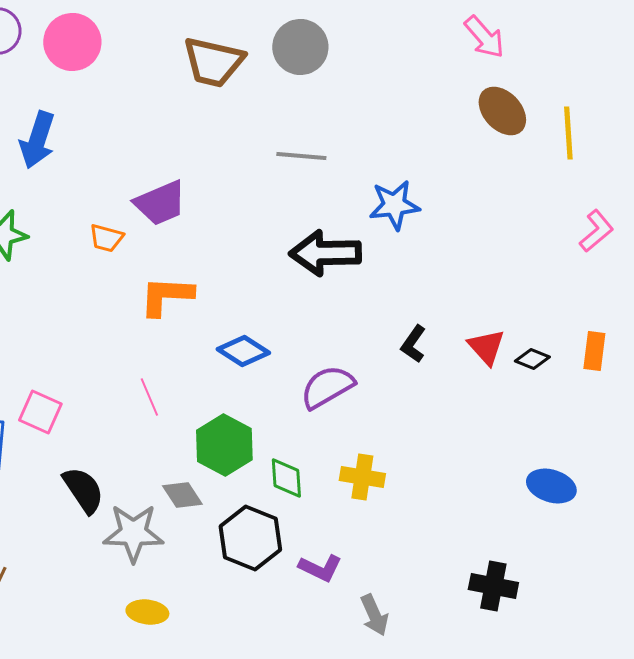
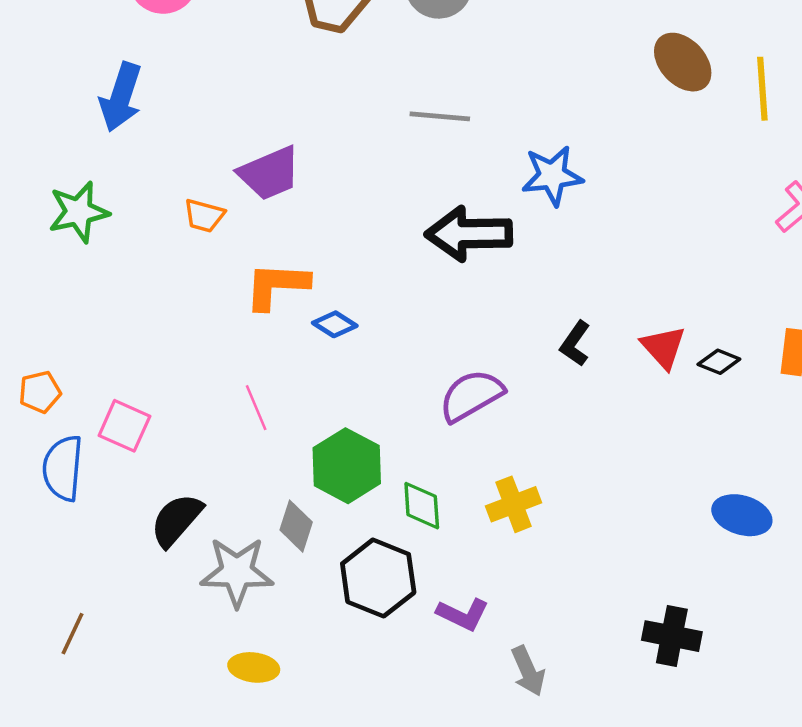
blue diamond: (243, 351) -> (335, 324), moved, size x0.7
yellow cross: (362, 477) -> (514, 504), turned -30
black semicircle: (83, 490) -> (176, 520), turned -105
gray diamond: (182, 495) -> (296, 526), turned 51

